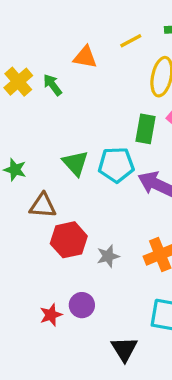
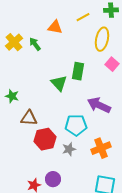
green rectangle: (146, 129) -> (78, 71), moved
green triangle: (75, 163) -> (59, 83), moved
cyan pentagon: (116, 165) -> (76, 125), moved

